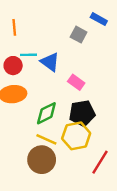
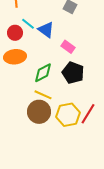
cyan line: (29, 55) -> (28, 24), turned 40
black pentagon: (82, 113) -> (73, 73), turned 30
yellow hexagon: (76, 136) -> (68, 115), moved

